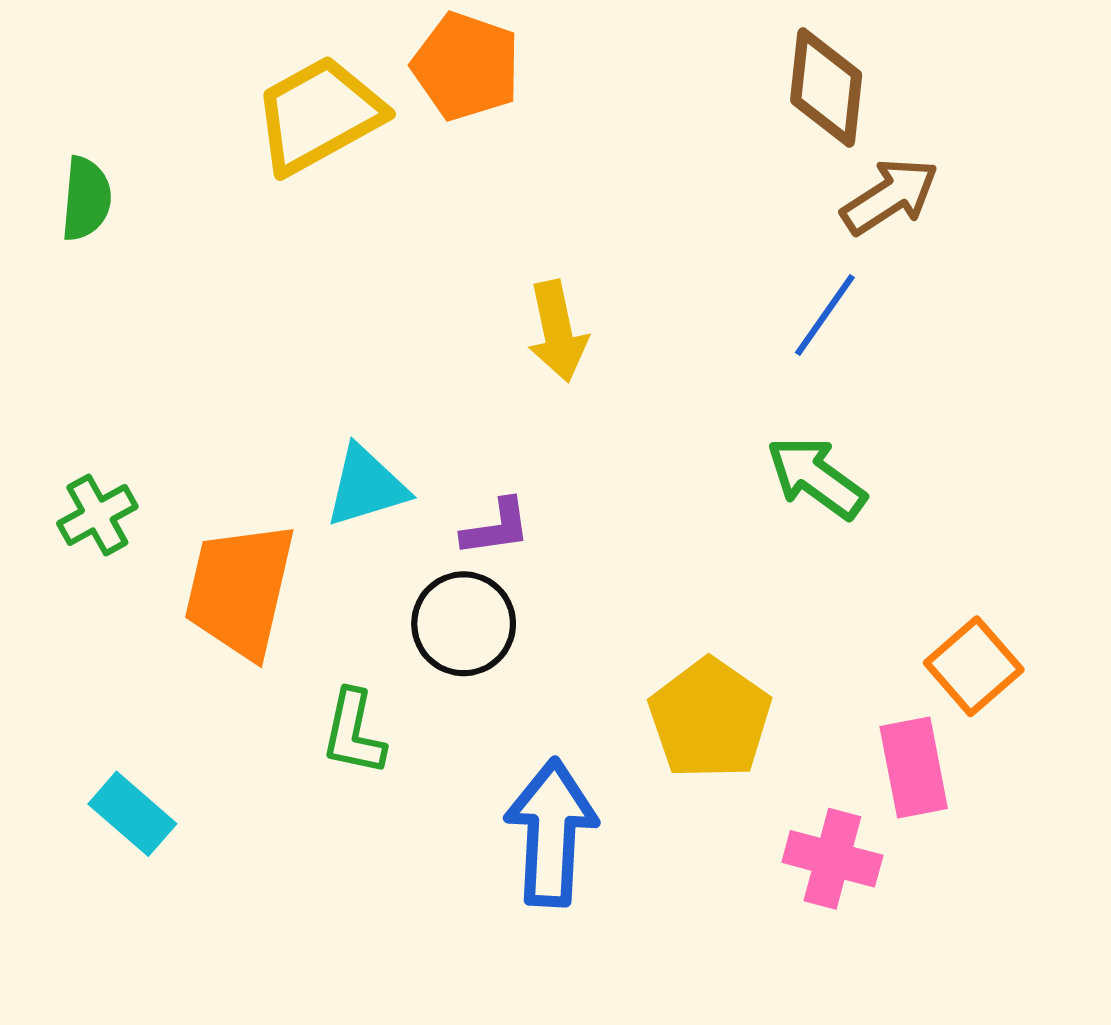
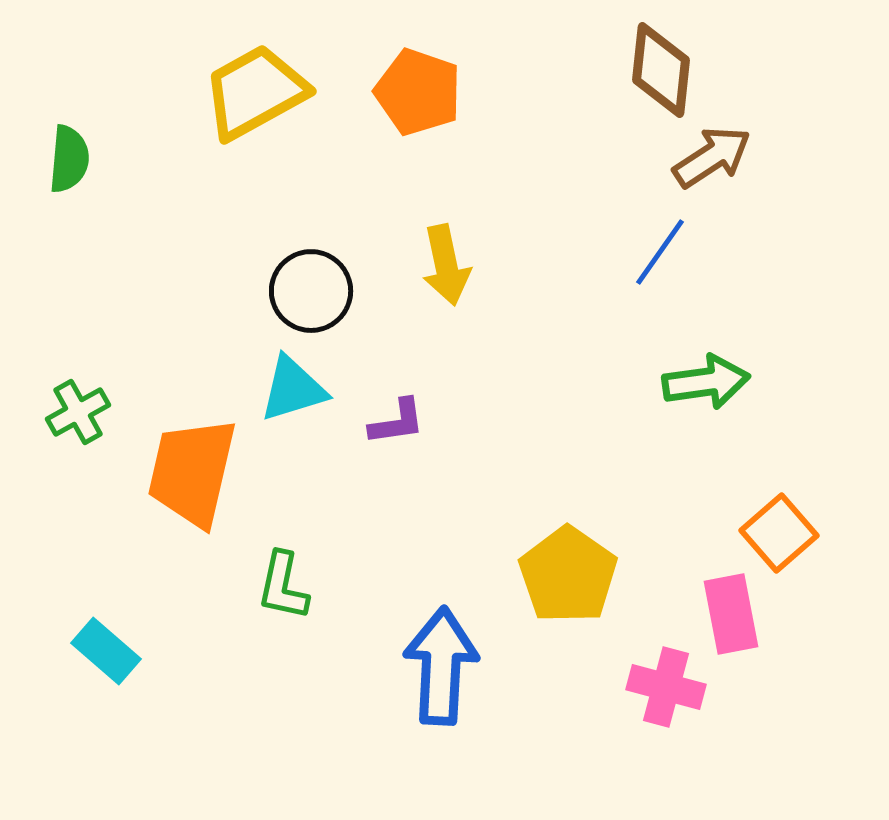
orange pentagon: (466, 66) -> (418, 92), moved
green arrow: (816, 477) -> (706, 382), moved, turned 136
black circle: (464, 624) -> (311, 291), moved

